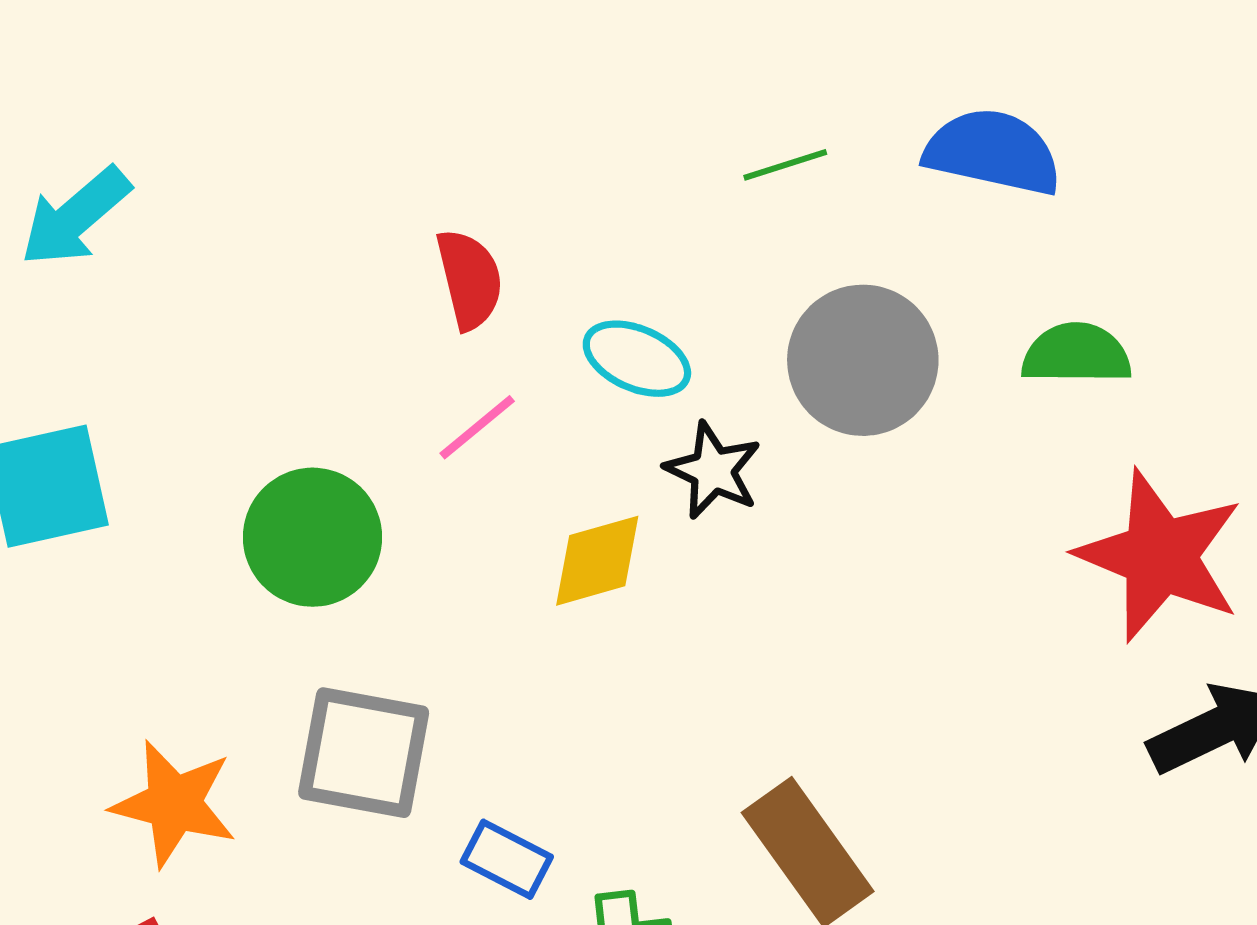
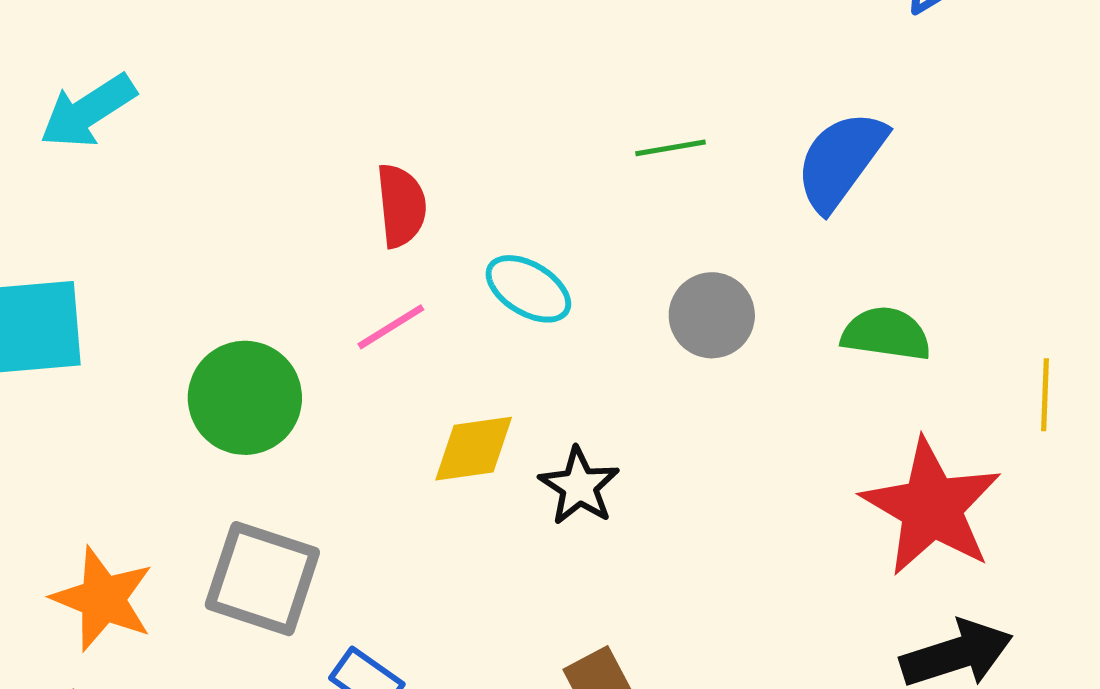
blue semicircle: (993, 152) -> (841, 160), turned -74
gray circle: (863, 360) -> (712, 315), size x0.7
black star: (713, 470) -> (579, 486), moved

